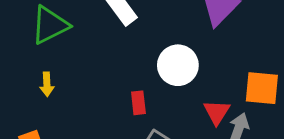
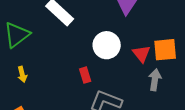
red triangle: (217, 112) -> (141, 54), moved

